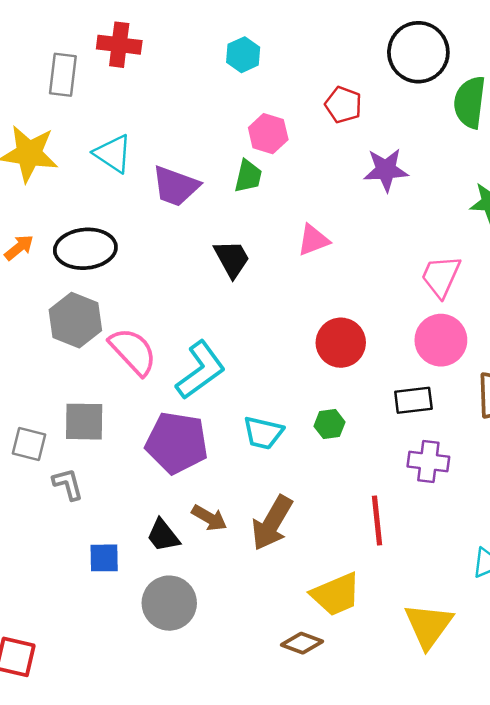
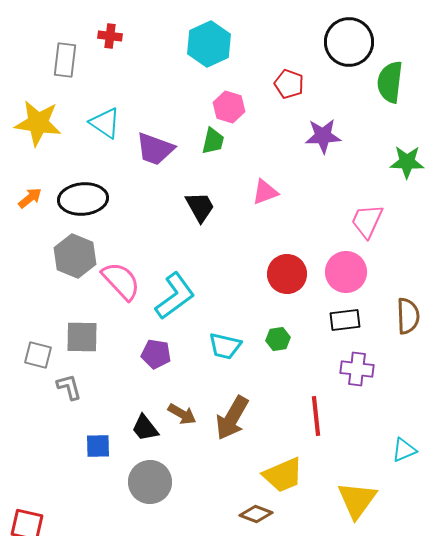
red cross: (119, 45) -> (110, 36), size x0.7
cyan hexagon: (243, 55) -> (209, 44), size x1.6
pink circle: (441, 340) -> (346, 272), moved
purple pentagon: (177, 443) -> (156, 354), size x0.6

